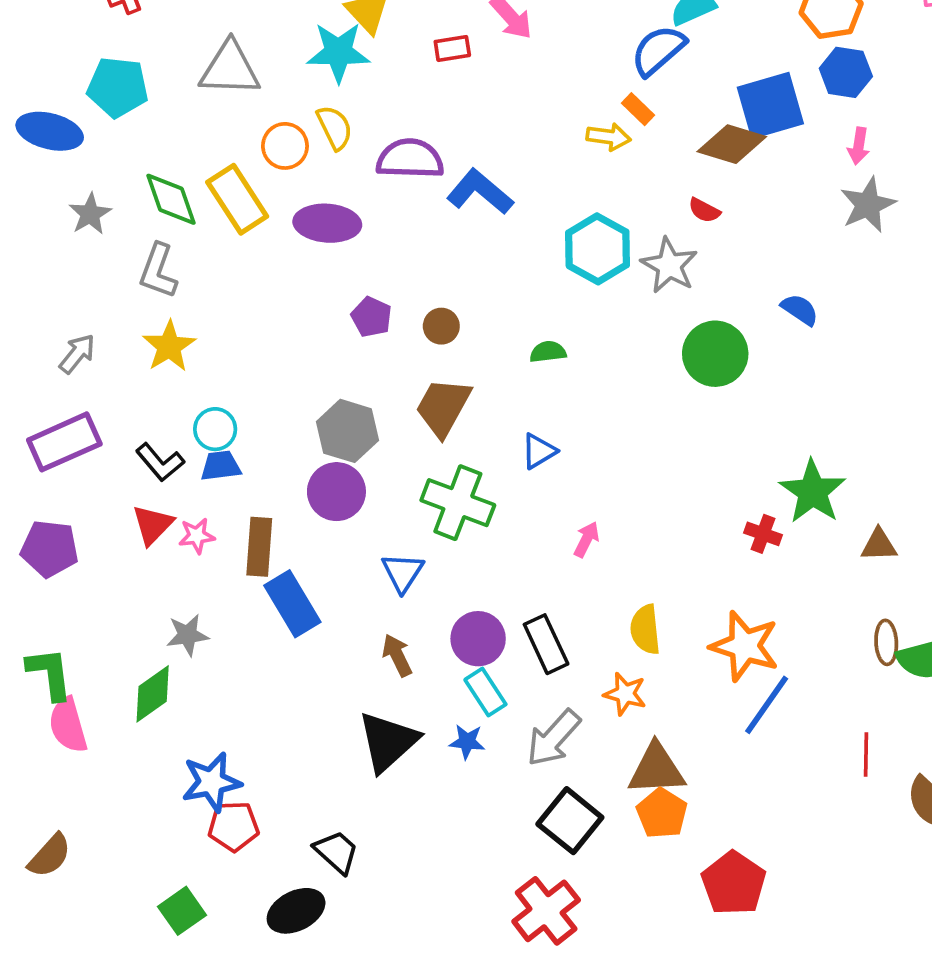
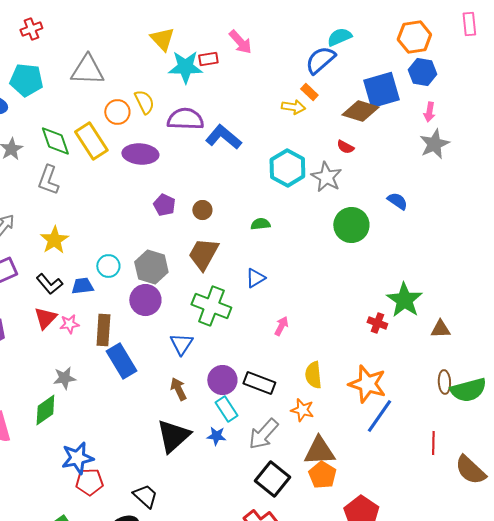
cyan star: (338, 52) -> (185, 67), moved
yellow star: (169, 346) -> (54, 240), moved
cyan circle: (215, 429) -> (108, 266), moved
black rectangle: (546, 644) -> (259, 383), turned -44

